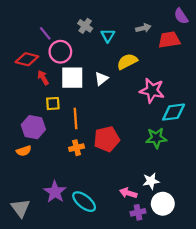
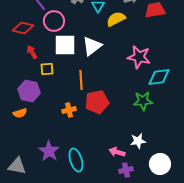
yellow semicircle: (127, 61) -> (116, 19), moved
red arrow: (43, 78) -> (32, 52), moved
white triangle: (101, 79) -> (92, 46), size x1.5
orange line: (75, 119) -> (81, 80), moved
cyan ellipse: (84, 202) -> (76, 160), turned 35
white circle: (163, 204) -> (160, 164), moved
gray triangle: (20, 208) -> (17, 166), turned -42

